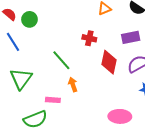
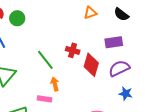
red cross: (89, 38) -> (73, 50), moved
pink rectangle: (53, 100) -> (45, 99), moved

